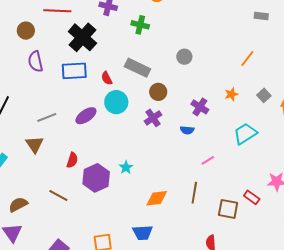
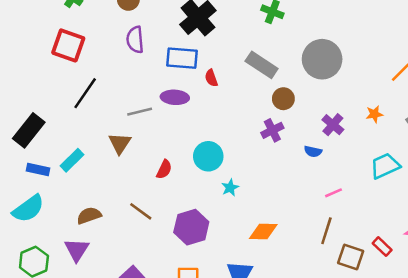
gray circle: (184, 57) -> (322, 59), size x2.0
red semicircle: (107, 78) -> (211, 78), moved
cyan circle: (116, 102) -> (208, 156), moved
purple ellipse: (86, 116) -> (175, 97), moved, turned 30
purple hexagon: (96, 178) -> (191, 227), moved
brown line: (194, 193) -> (326, 231), moved

